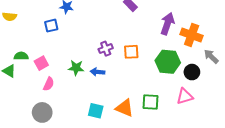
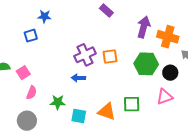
purple cross: (106, 49) -> (85, 55), size x1.5
green star: (76, 68) -> (58, 102), moved

